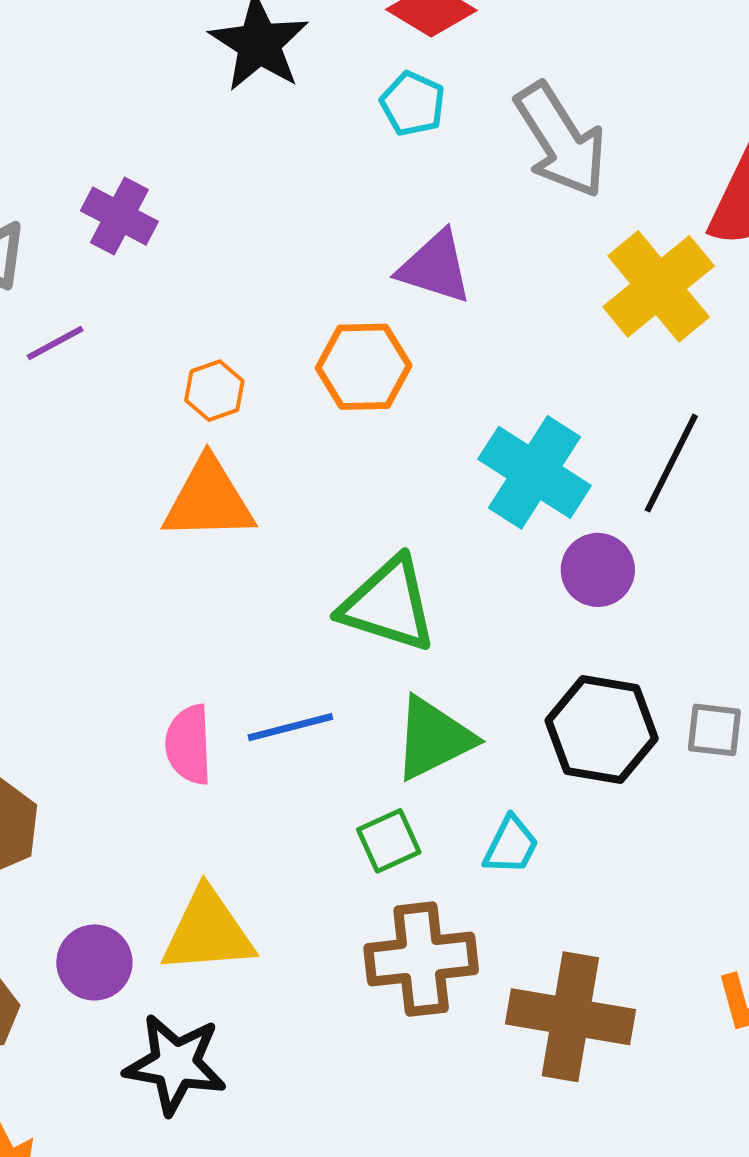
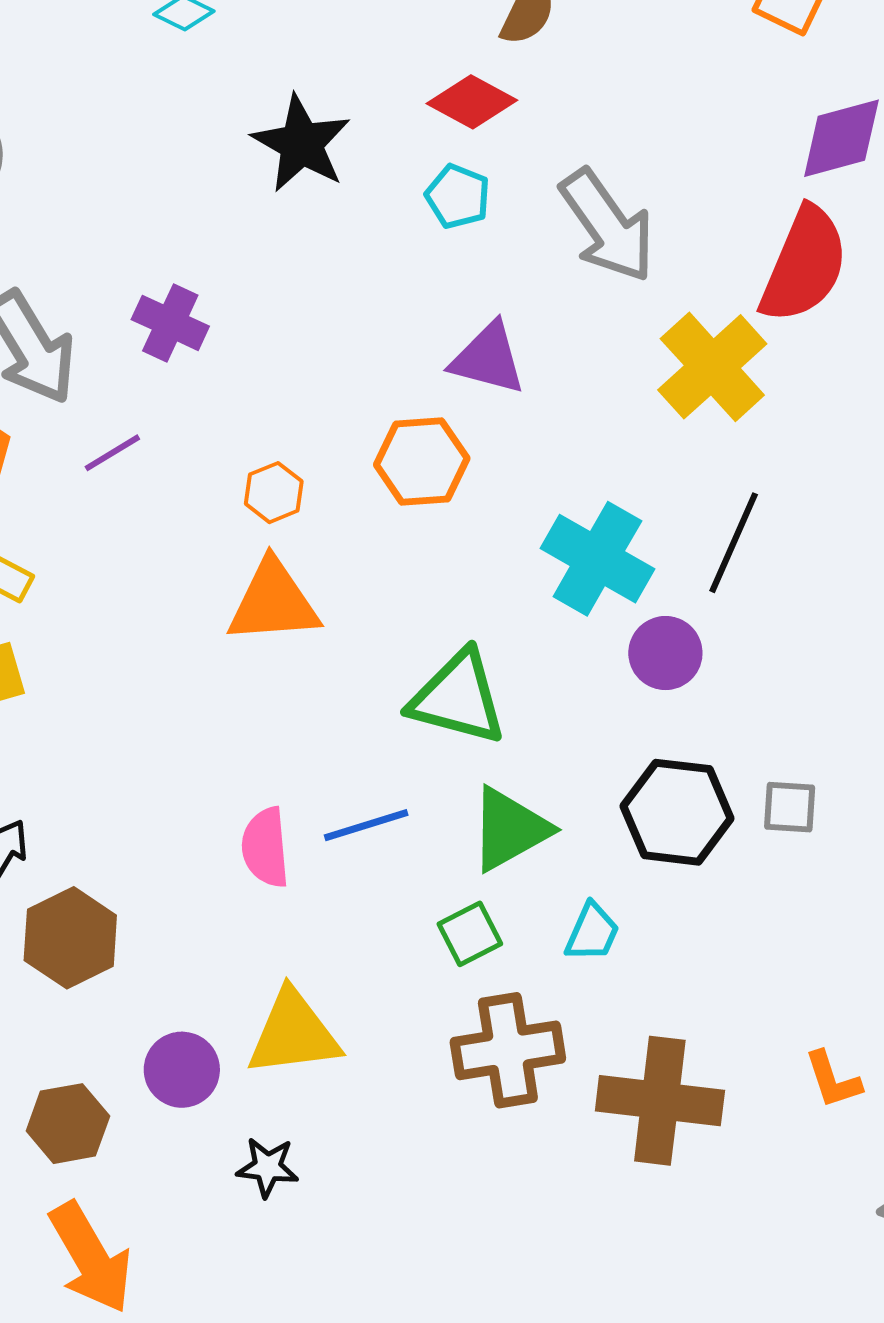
black star: (175, 1064) -> (268, 1167), size x0.6

